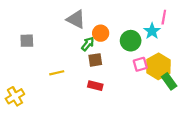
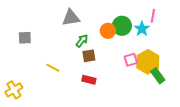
gray triangle: (76, 19) -> (71, 18), turned -36
orange circle: (101, 33) -> (108, 31), moved
green circle: (131, 41) -> (122, 26), moved
yellow line: (57, 73) -> (53, 68), turned 40

